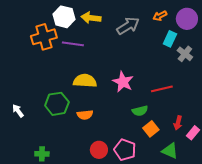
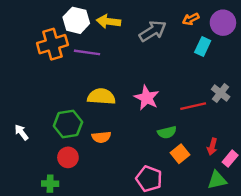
gray cross: (185, 54) -> (221, 93), moved
red circle: (99, 150) -> (68, 157), moved
green triangle: (170, 151) -> (217, 180), moved, turned -36

